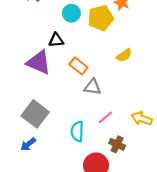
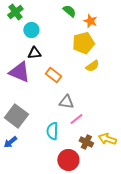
cyan circle: (71, 13) -> (31, 30), moved
yellow pentagon: (101, 18) -> (83, 43), moved
gray triangle: (93, 87) -> (66, 102), moved
yellow arrow: (142, 119) -> (107, 139), moved

